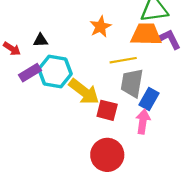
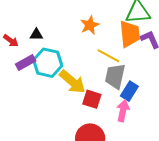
orange trapezoid: (146, 34) -> (130, 34), turned 80
yellow line: (123, 60) -> (108, 56), turned 35

